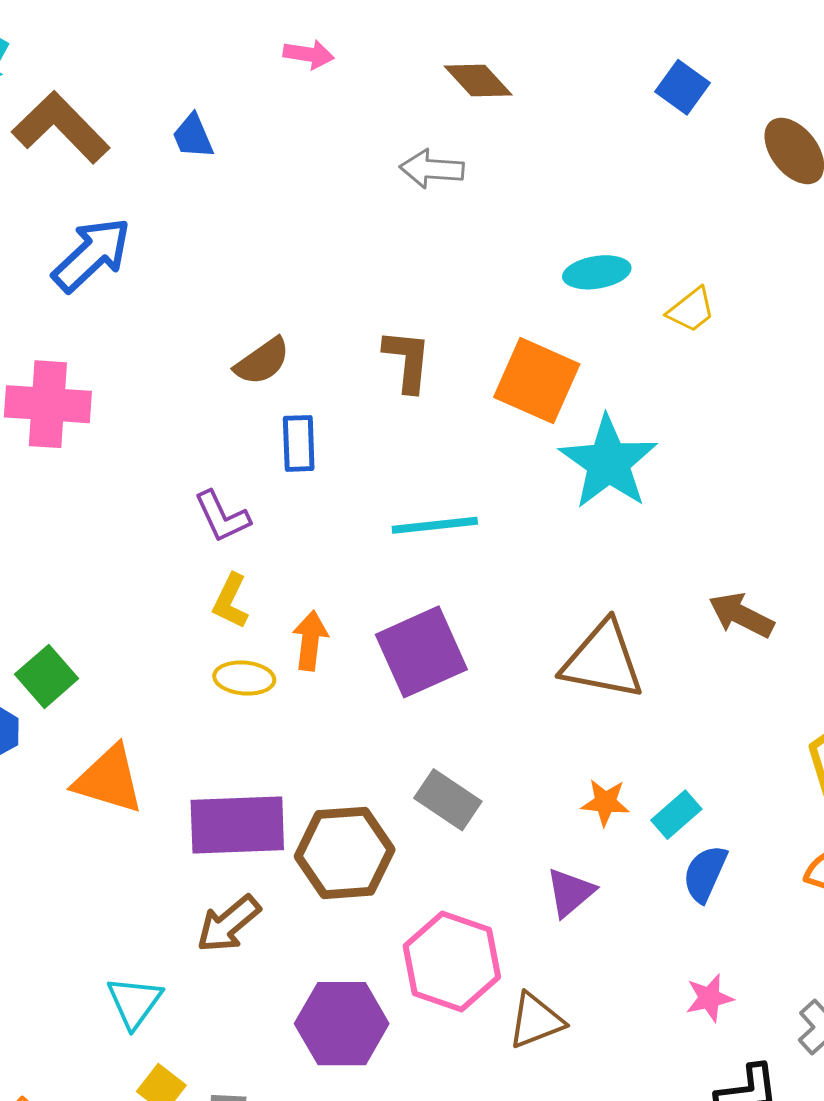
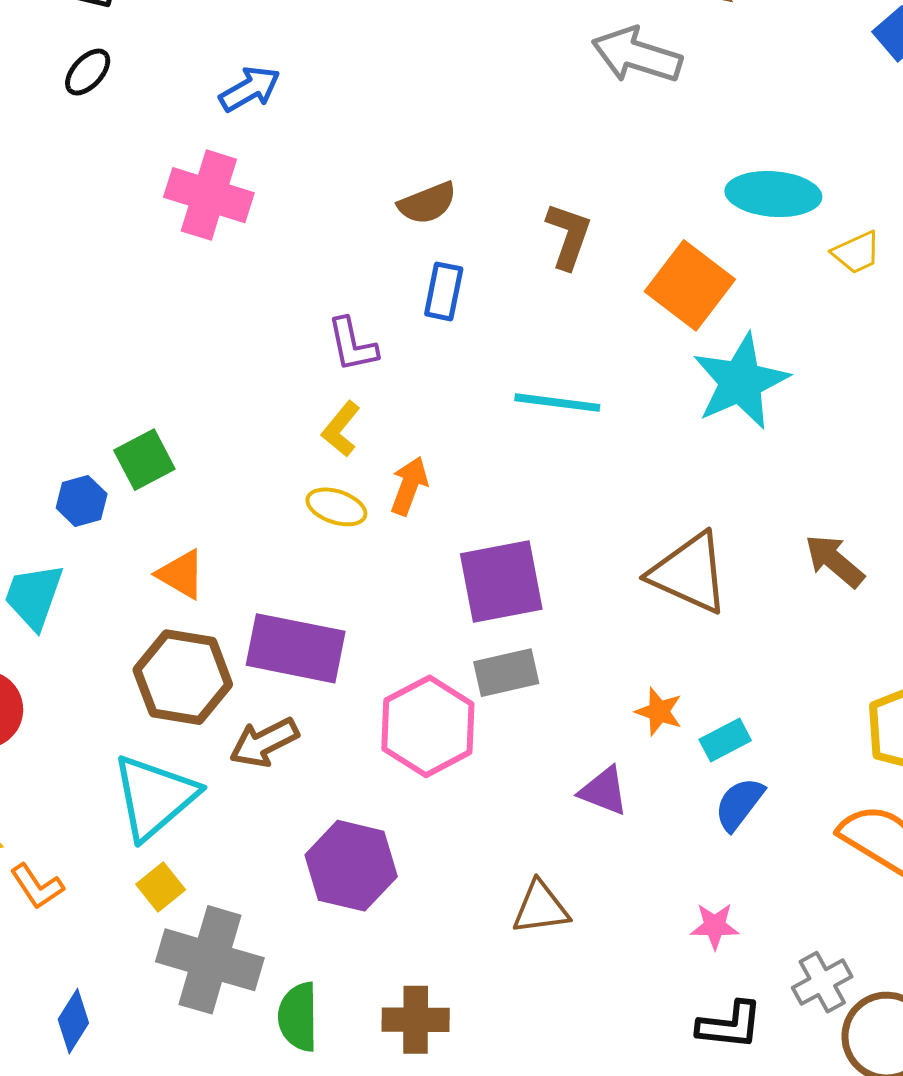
gray arrow: (432, 169) -> (637, 55), size x1.4
blue arrow: (92, 255) -> (250, 89), moved, size x0.7
cyan ellipse: (597, 272) -> (773, 194), size x1.4
purple square: (421, 652) -> (501, 581), moved
orange triangle: (109, 780) -> (181, 574), size x0.7
gray rectangle: (448, 800) -> (506, 673), turned -60
brown hexagon: (345, 853) -> (183, 677), moved
purple triangle: (570, 892) -> (604, 791), turned 48
pink hexagon: (452, 962) -> (428, 726), moved
cyan triangle: (134, 1002) -> (155, 797), size x1.6

